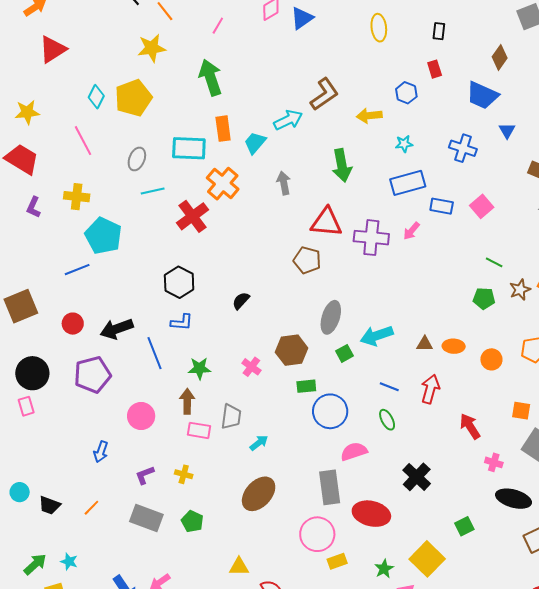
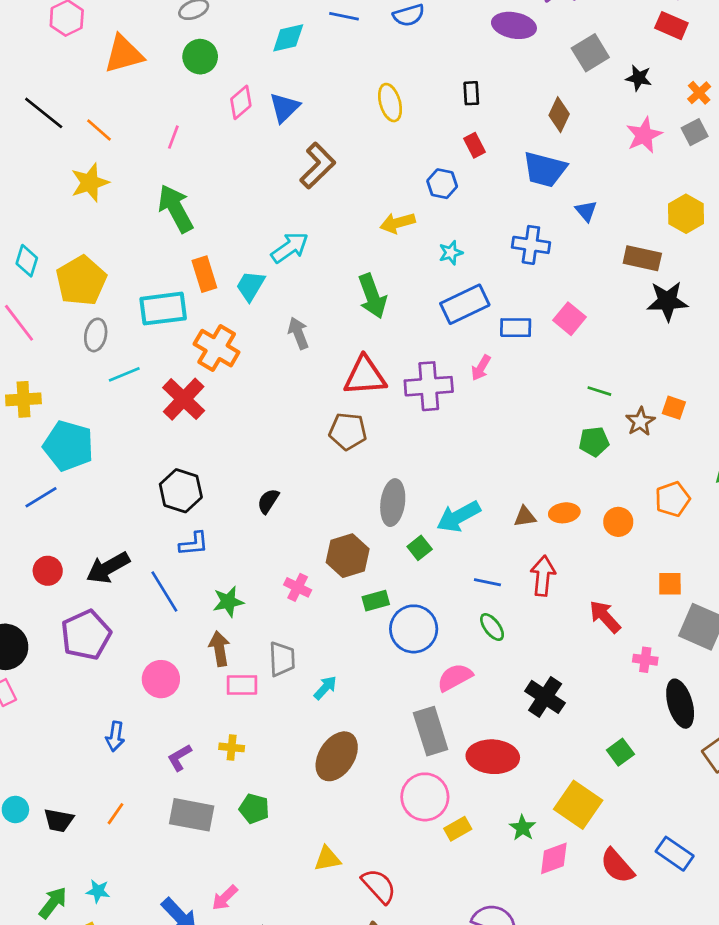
brown L-shape: (324, 94) -> (318, 166), moved
yellow pentagon: (133, 98) -> (81, 281), moved
black ellipse: (514, 499) -> (680, 704), turned 68

